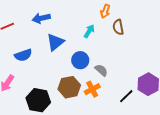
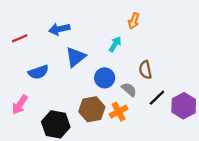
brown semicircle: (118, 27) -> (145, 70), moved
black line: (126, 96) -> (157, 98), moved

